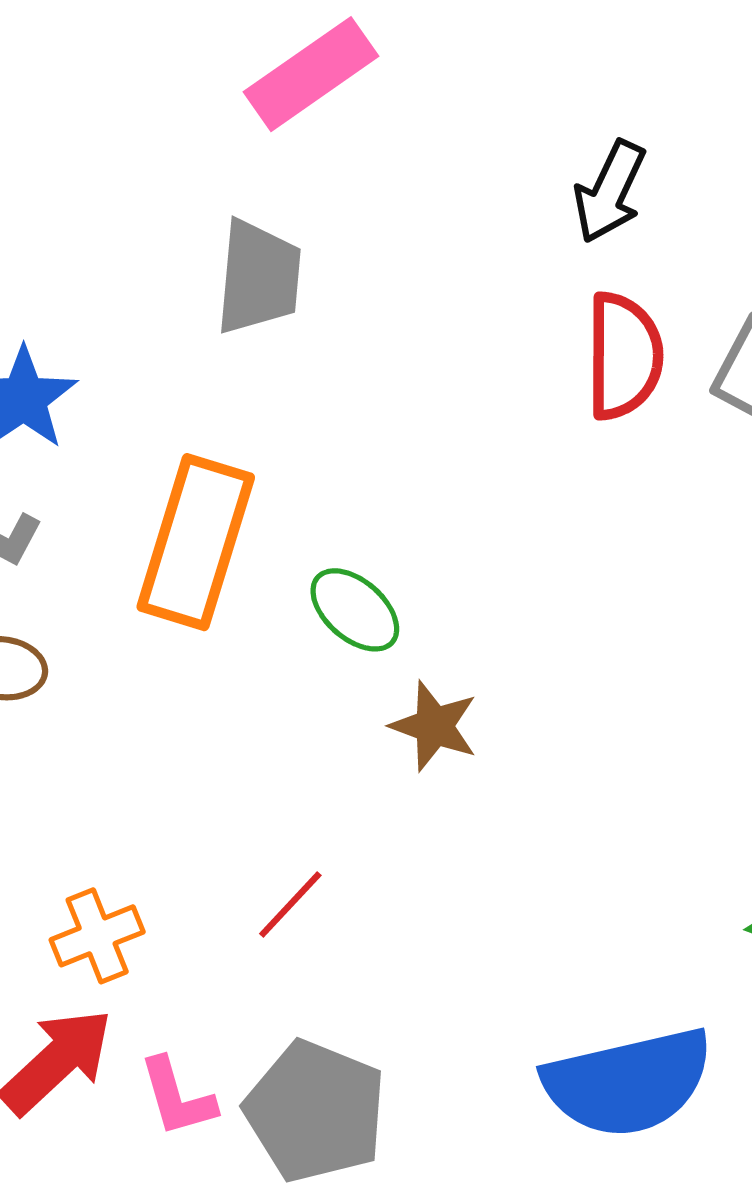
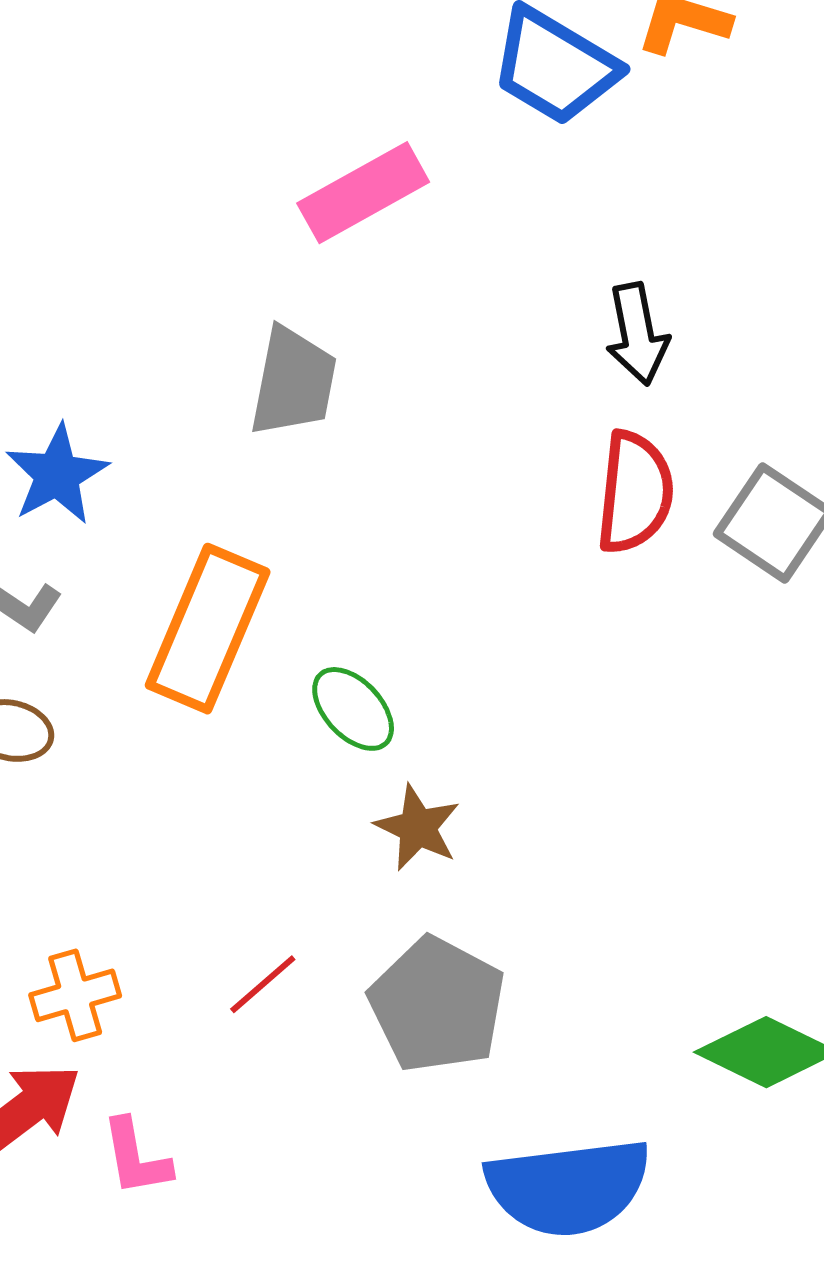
black arrow: (610, 192) -> (637, 334), turned -42
gray pentagon: (315, 1111) -> (437, 1005), moved

